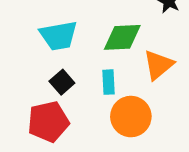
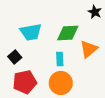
black square: (62, 82) -> (15, 57), moved
orange circle: (131, 117) -> (61, 83), moved

